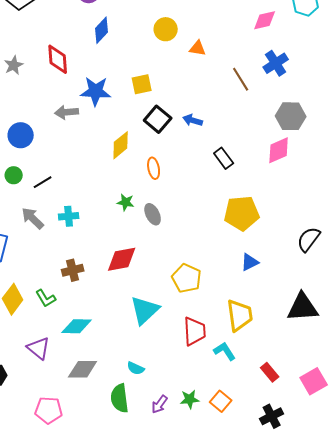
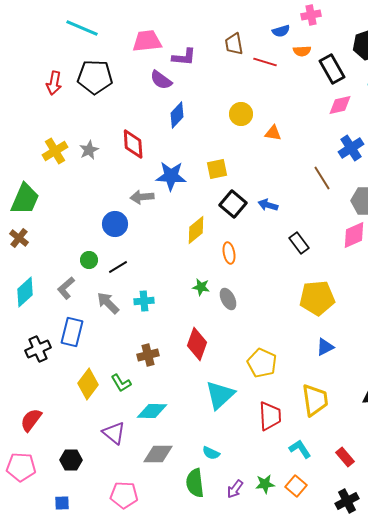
brown line: (241, 79) -> (322, 178), moved
blue circle: (21, 135) -> (115, 224), moved
red diamond: (122, 259) -> (197, 344), turned -60
cyan L-shape: (225, 351) -> (300, 449), moved

